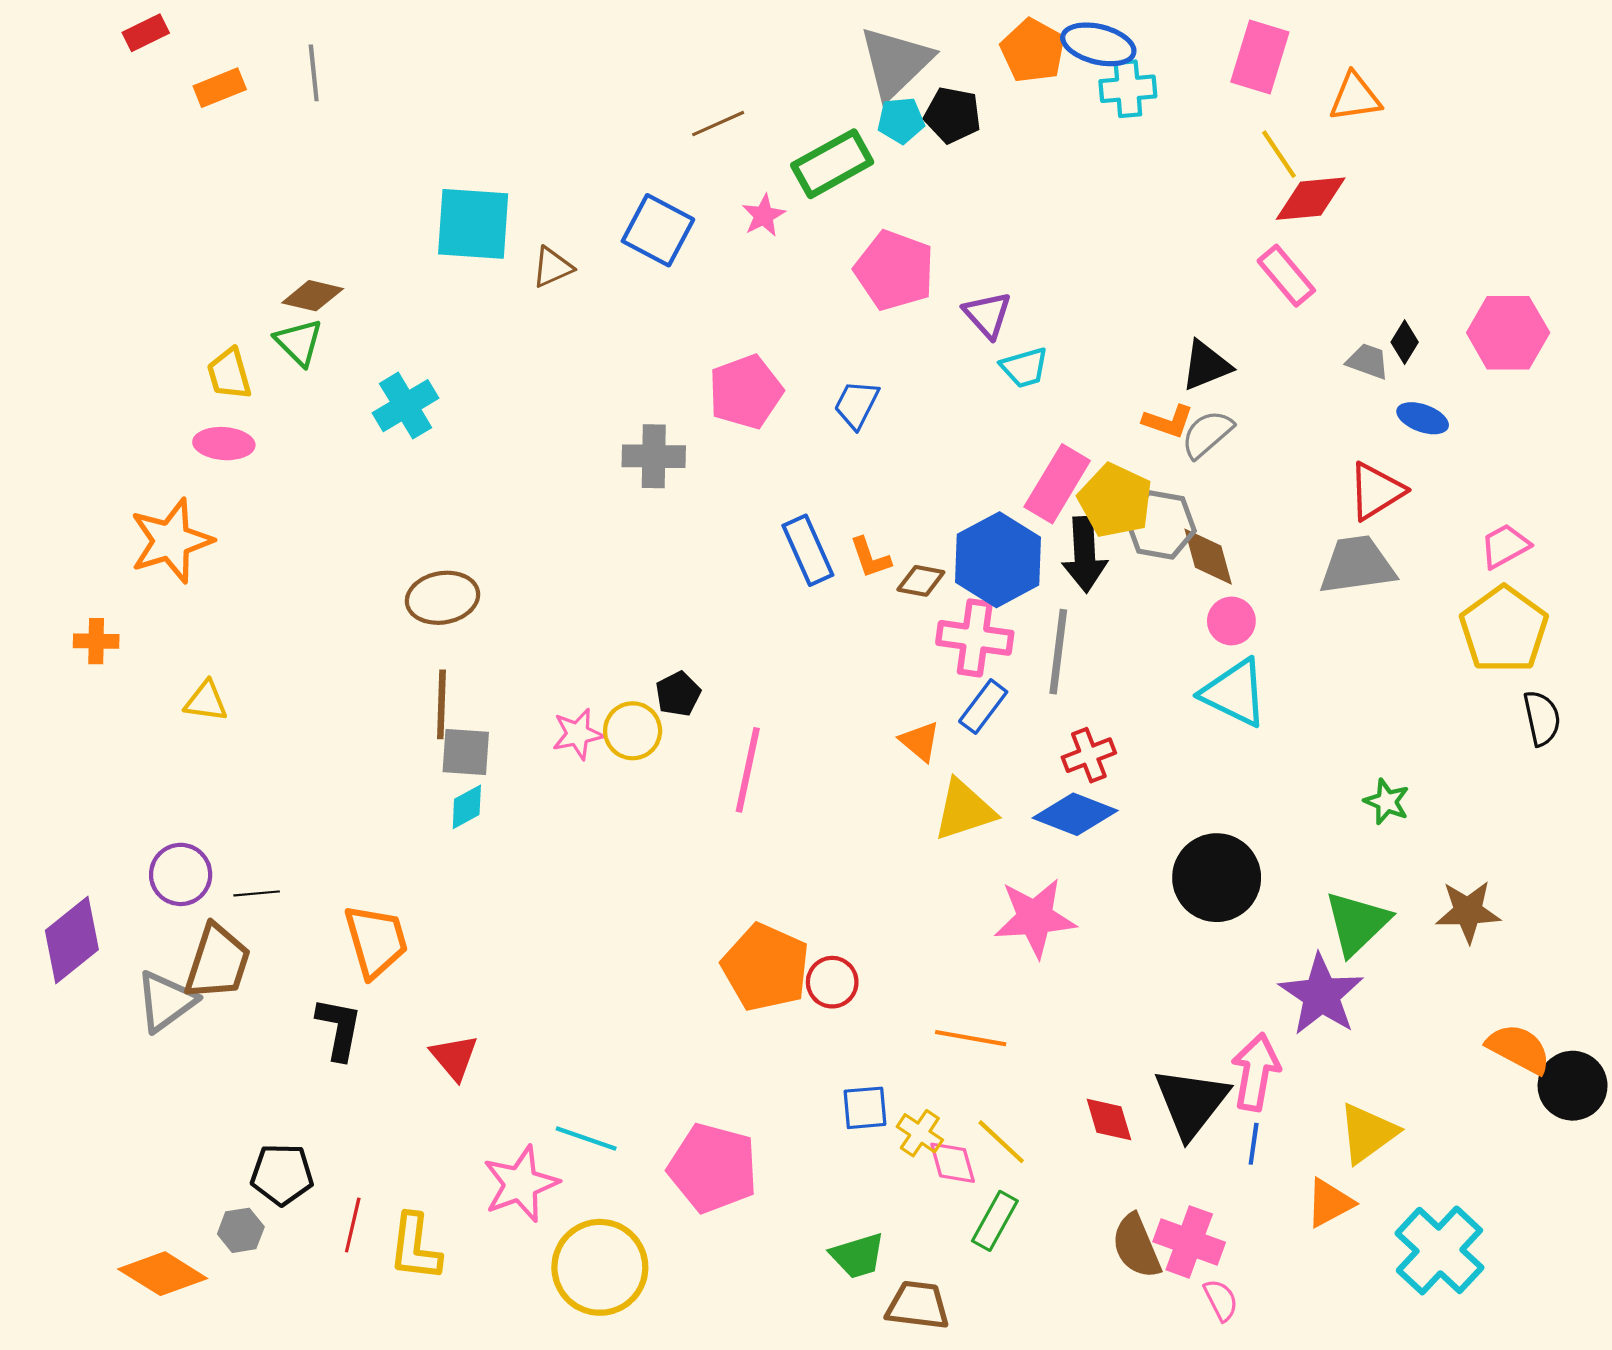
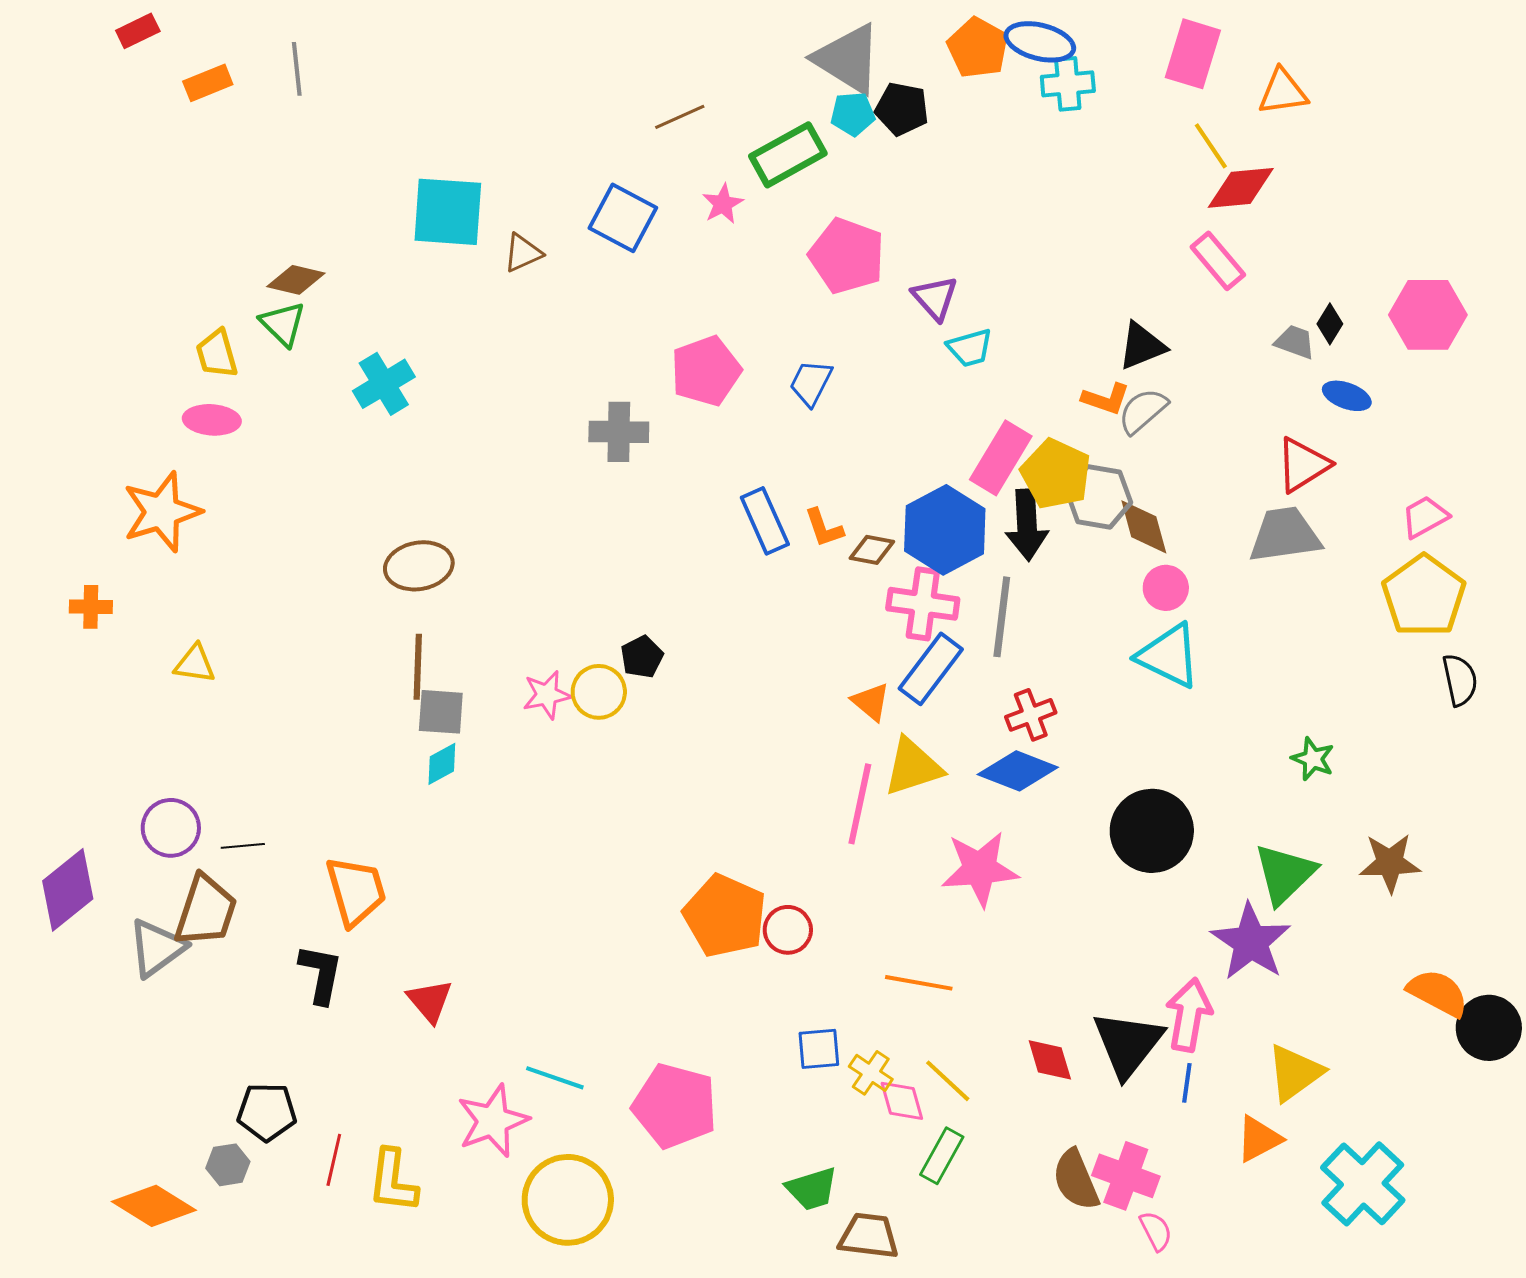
gray triangle: (896, 62) -> (848, 59), turned -44
blue rectangle: (983, 707) -> (931, 669), size x1.4
pink line: (748, 770) -> (860, 804), moved

